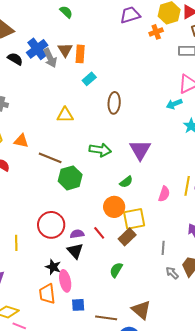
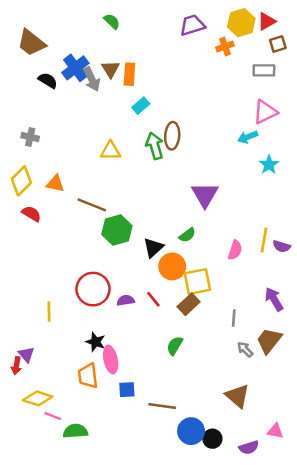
green arrow: (100, 150) -> (155, 146), moved, turned -115
black triangle: (75, 251) -> (153, 248), moved, turned 30
brown triangle: (141, 310) -> (238, 396), moved

